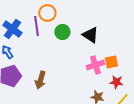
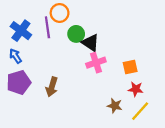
black triangle: (90, 35) -> (90, 43), moved
pink cross: (95, 65) -> (96, 63), moved

